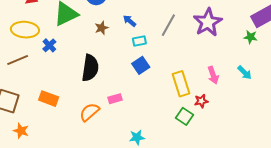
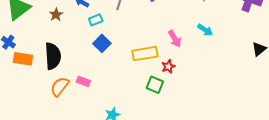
yellow rectangle: (181, 84) -> (145, 54), turned -70
orange rectangle: (49, 99) -> (23, 59), moved
pink rectangle: (115, 99) -> (83, 81), turned 48
orange semicircle: (89, 112) -> (60, 87), moved

